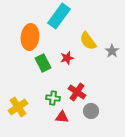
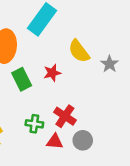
red triangle: (62, 117) -> (55, 142), moved

